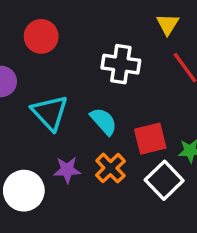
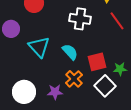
purple star: (67, 170) -> (55, 92), moved

